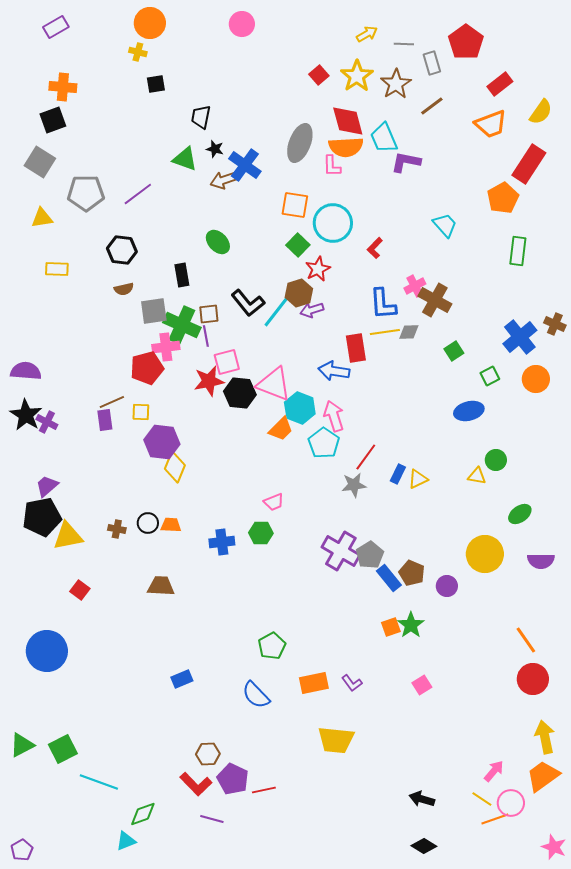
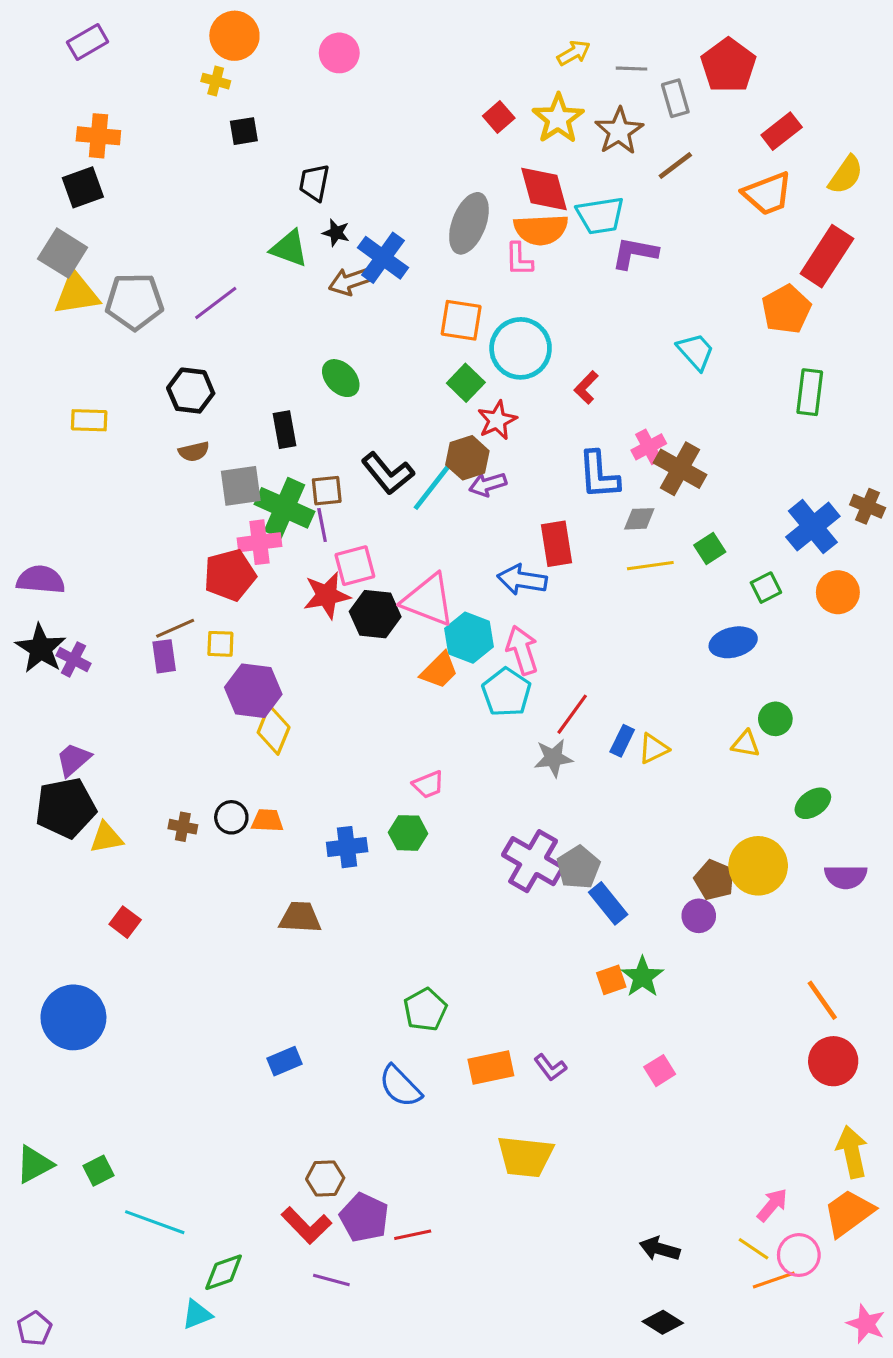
pink circle: (242, 24) -> (339, 53), moved
cyan trapezoid: (384, 138) -> (600, 216), turned -76
yellow triangle: (42, 218) -> (77, 294), moved, size x1.4
yellow line: (385, 332) -> (650, 566), moved
yellow triangle: (68, 536) -> (106, 838), size x0.7
brown pentagon: (412, 573) -> (714, 880), moved
brown trapezoid: (161, 586) -> (300, 917), moved
green square: (63, 749) -> (98, 1171), size x0.7

